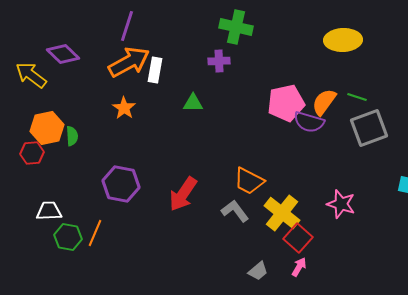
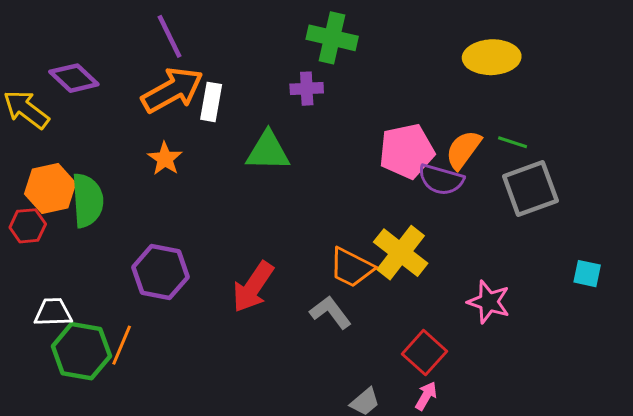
purple line: (127, 26) -> (169, 36), turned -44
green triangle: (193, 103) -> (268, 151), size x1.5
green semicircle: (72, 136) -> (87, 200), size x1.8
yellow cross: (282, 213) -> (401, 253), moved
green hexagon: (68, 237) -> (81, 351), size x1.4

